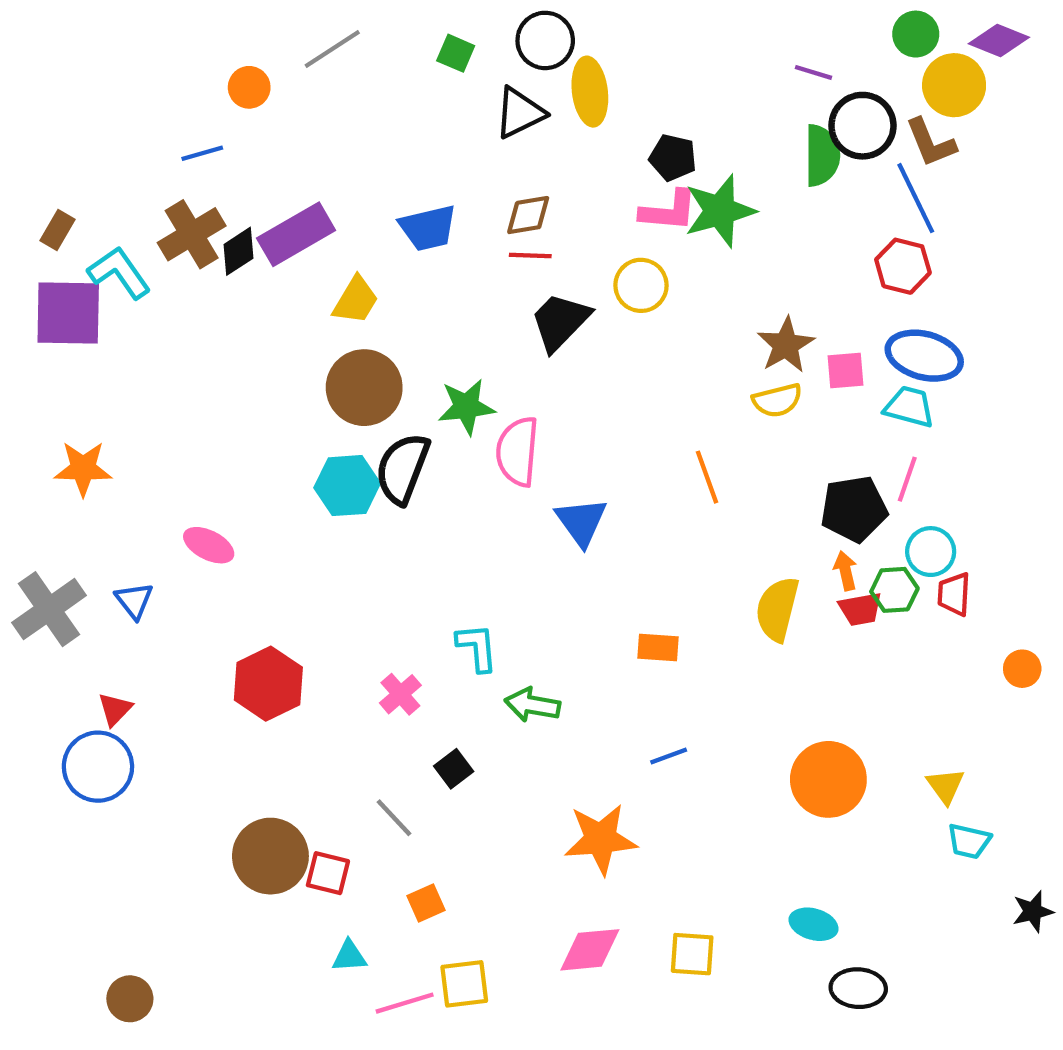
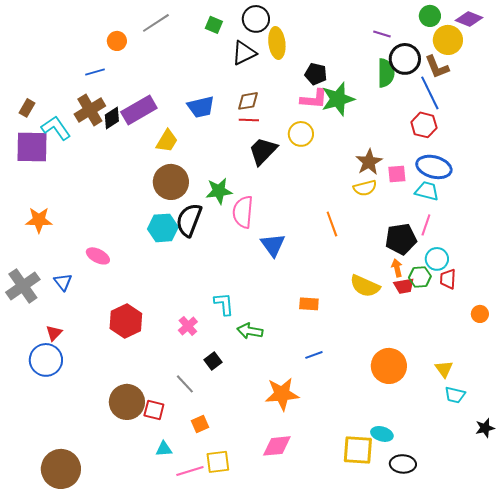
yellow semicircle: (777, 609) -> (365, 286), turned -80
yellow square: (692, 954) -> (358, 450), moved, size x1.4
brown circle: (130, 999) -> (61, 469), size x1.8

